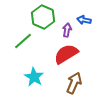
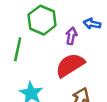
green line: (23, 41) -> (18, 49), turned -36

